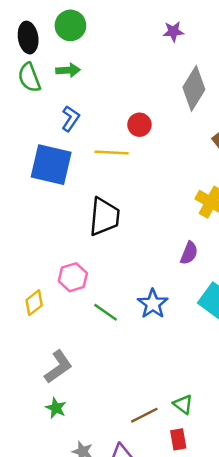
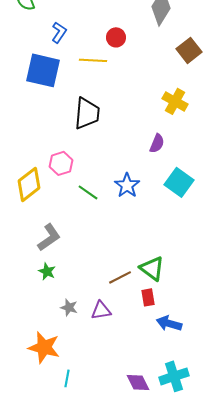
yellow diamond: (34, 303) -> (29, 184), size x1.6
green triangle: (183, 404) -> (152, 268), size x1.5

